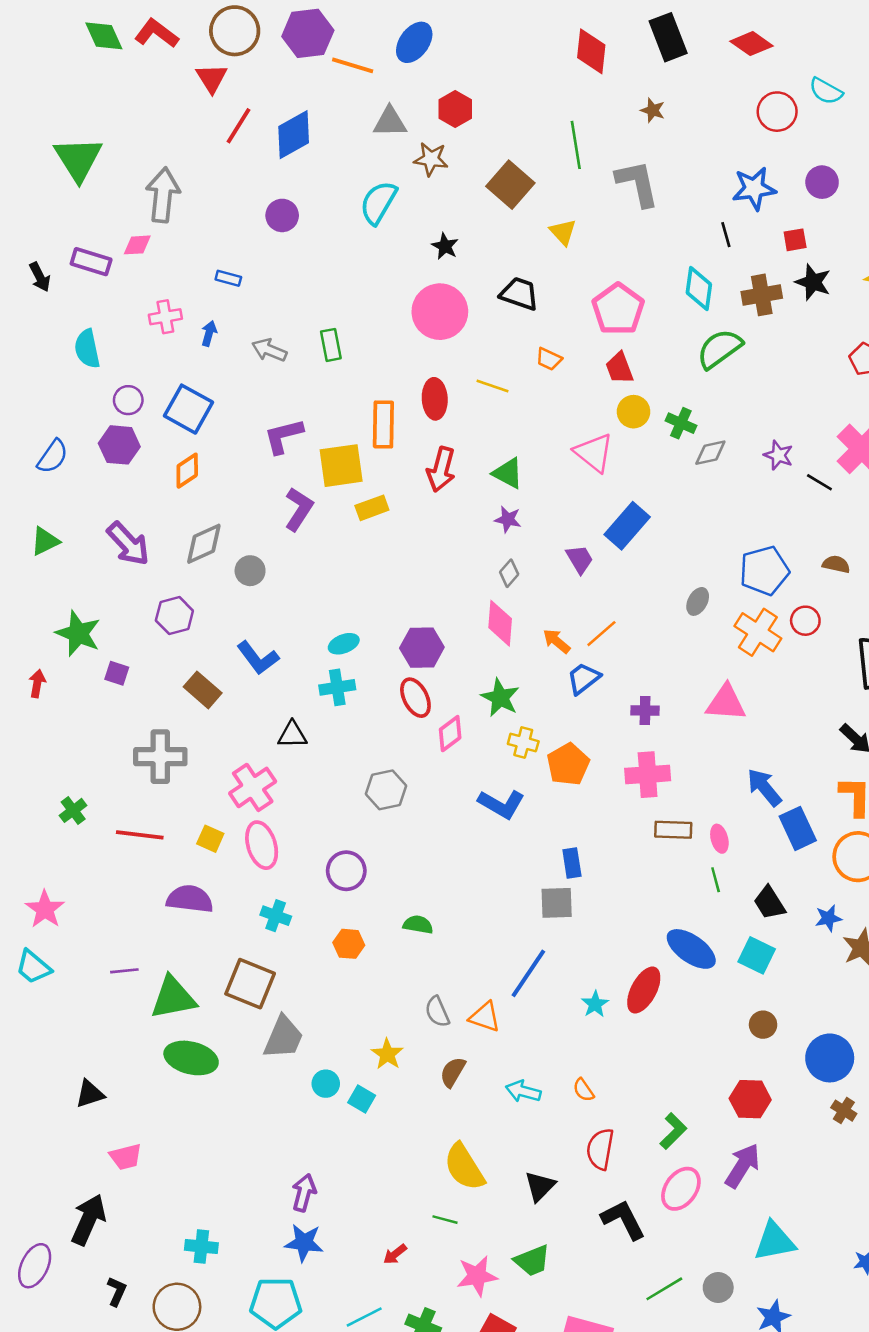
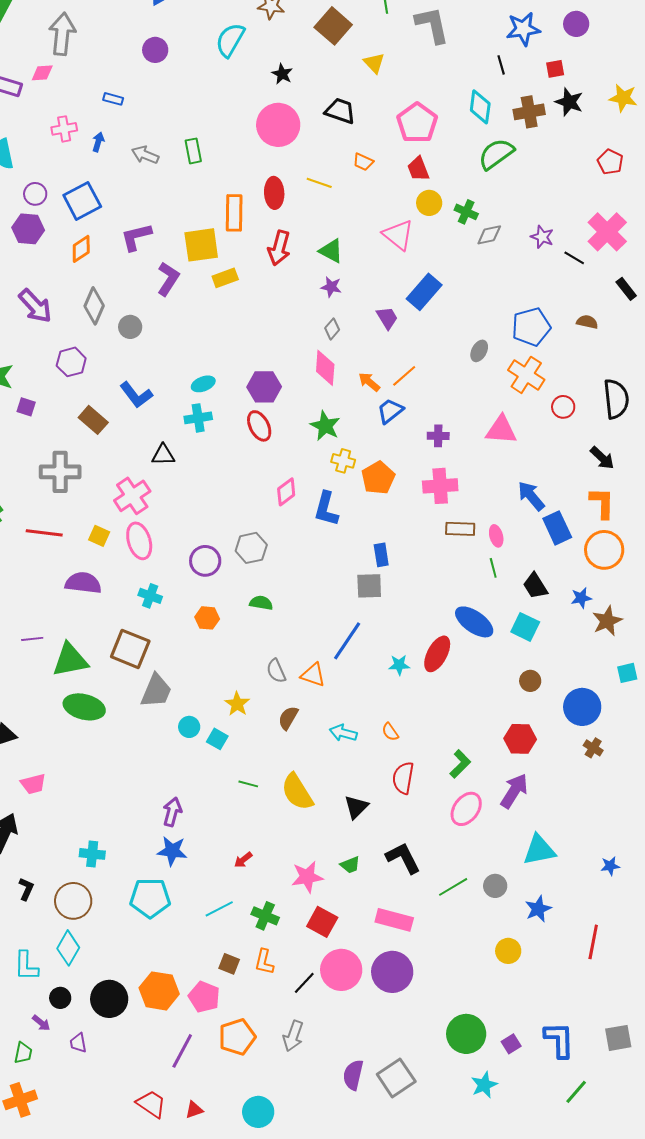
blue square: (189, 409) -> (82, 201), turned 33
purple L-shape: (283, 436) -> (136, 237), moved
gray diamond: (204, 544) -> (94, 306), turned -42
red circle: (805, 621) -> (563, 407), moved
pink diamond: (450, 734) -> (286, 492), moved
gray hexagon: (386, 790) -> (251, 548), moved
blue L-shape: (501, 804) -> (326, 509), turned 75
cyan star: (595, 1004) -> (399, 665), turned 30
green line: (445, 1220) -> (248, 784), moved
black L-shape: (623, 1220) -> (403, 858), moved
green trapezoid: (532, 1261) -> (350, 865), size x0.7

